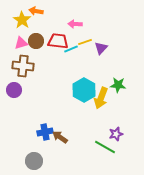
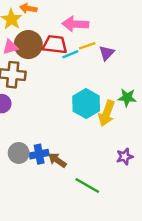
pink arrow: (75, 24) -> (75, 24), size x1.5
brown circle: (36, 41) -> (28, 45), size x1.5
green line: (105, 147) -> (87, 185), moved
gray circle: (34, 161) -> (19, 153), moved

